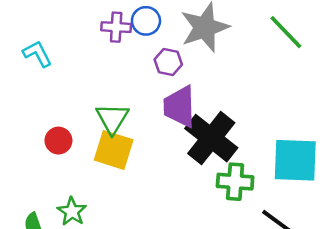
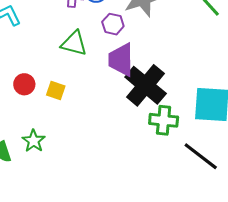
green triangle: (112, 118) -> (74, 43), moved, turned -48
yellow square: (114, 150) -> (56, 90), moved, size x0.6

